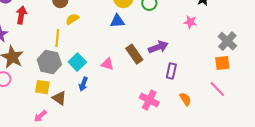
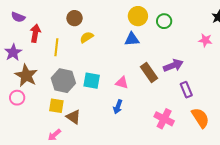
yellow line: (57, 38) -> (56, 47), moved
cyan square: (77, 62) -> (92, 81), turned -36
purple rectangle: (171, 71) -> (186, 90), turned -35
blue arrow: (83, 84) -> (118, 107), moved
orange semicircle: (185, 99) -> (200, 118), size x1.5

